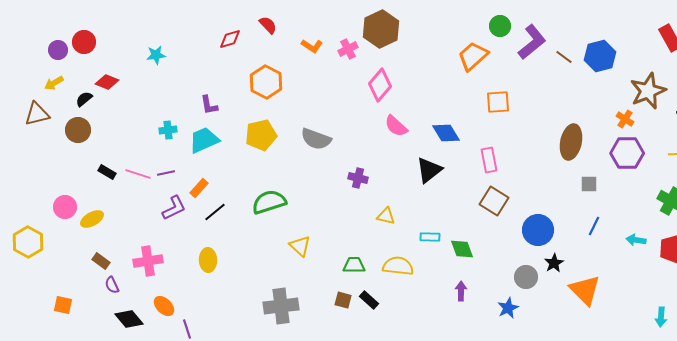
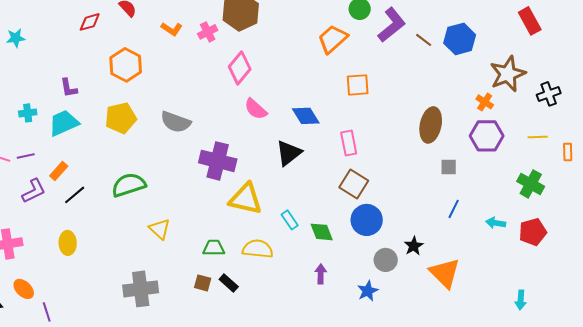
purple cross: (358, 178) -> (218, 161), size x1.8
yellow triangle: (386, 216) -> (246, 199), size x1.8
blue circle: (538, 230) -> (367, 220), moved
cyan rectangle: (430, 237) -> (290, 220), turned 54

